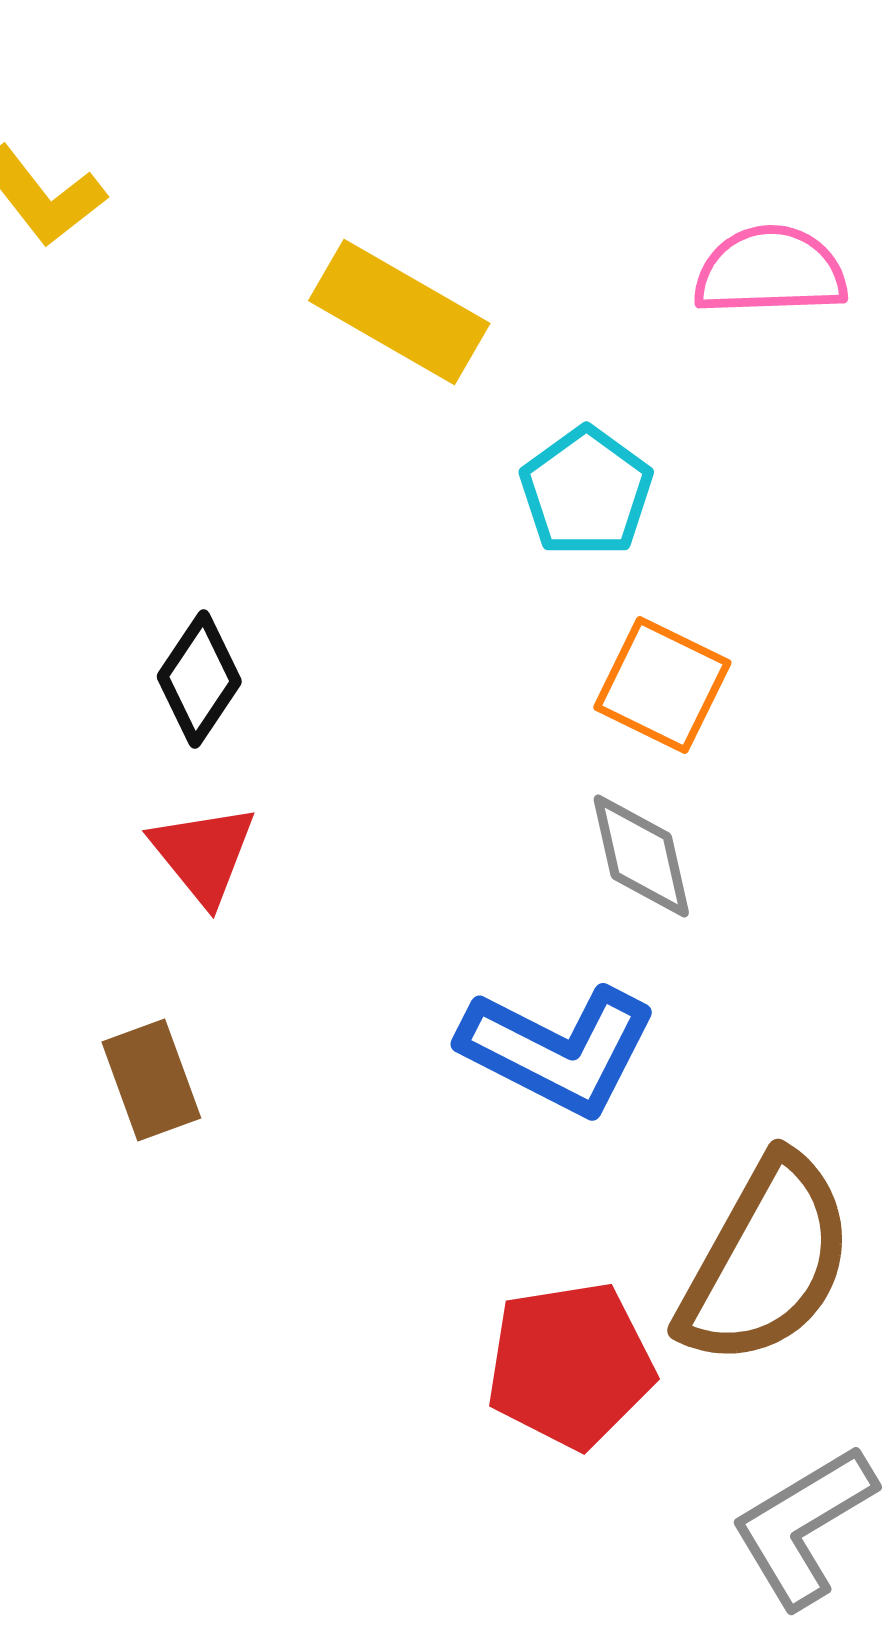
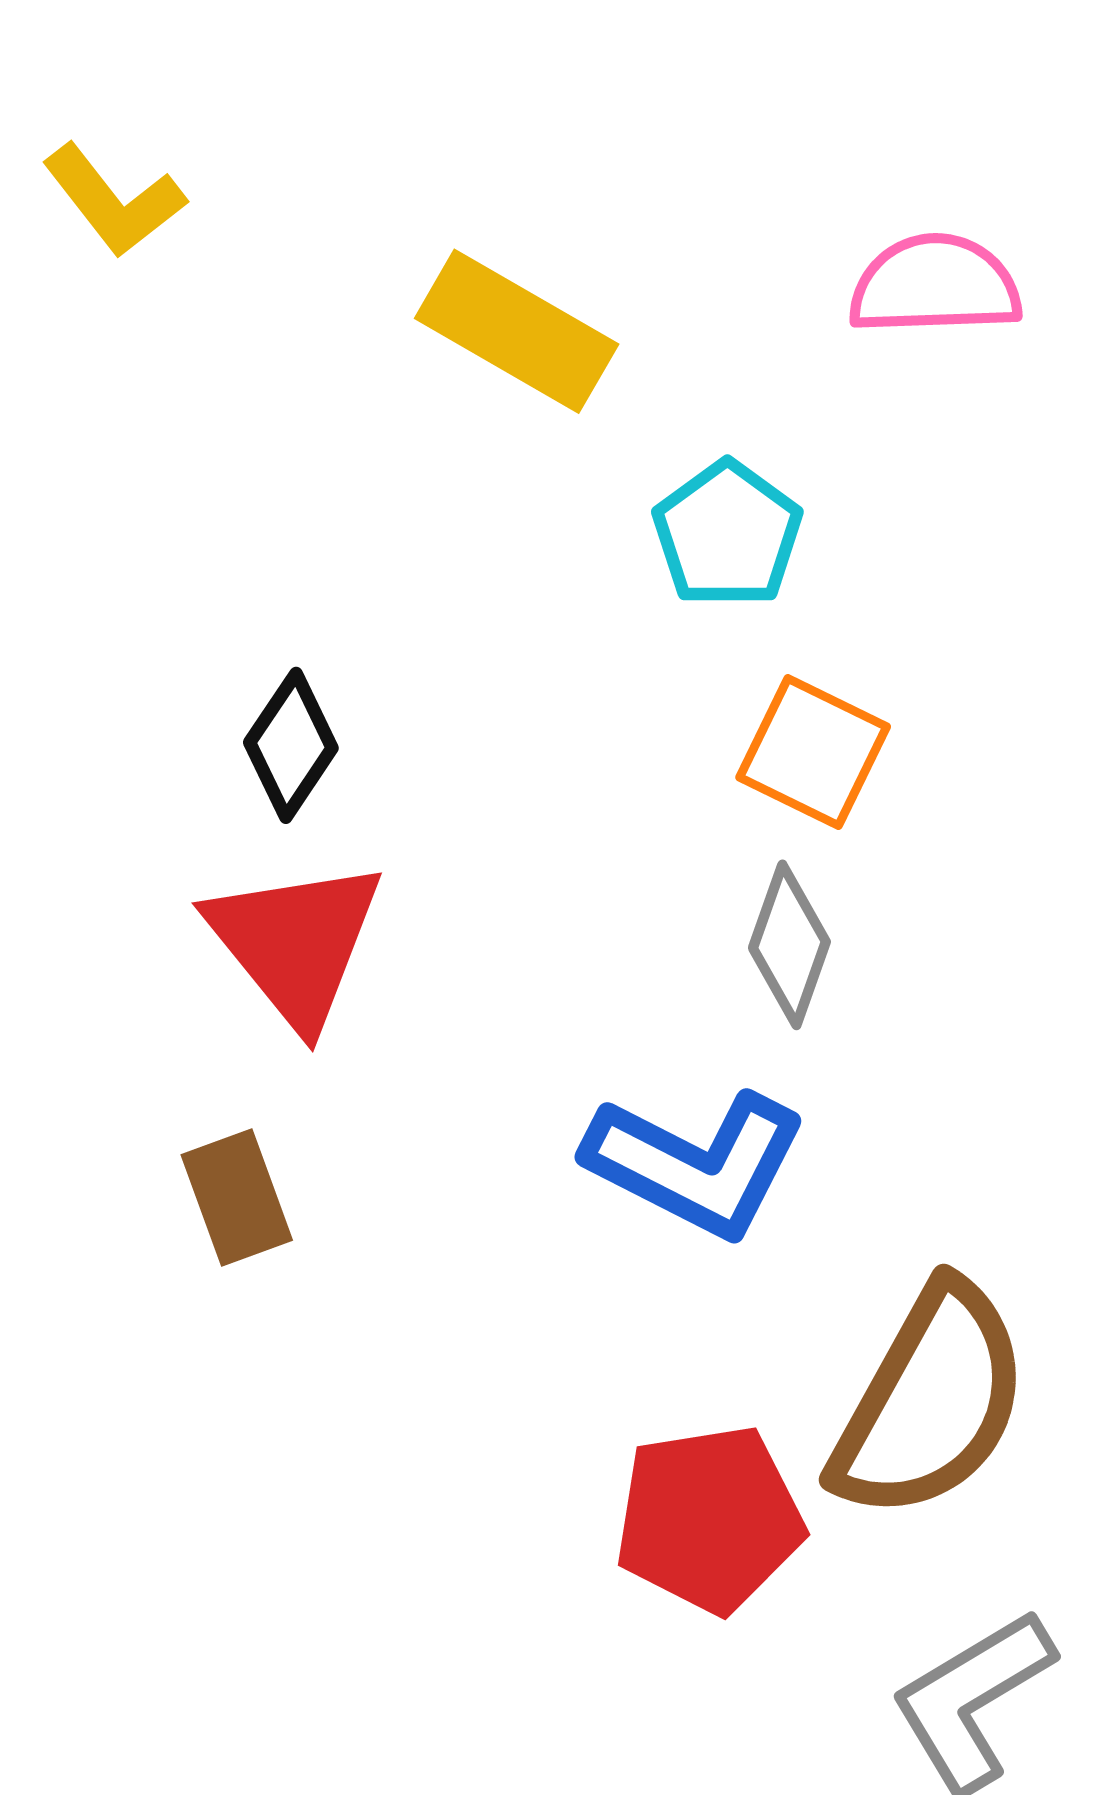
red triangle: (203, 854) -> (295, 943), size x1.5
gray diamond: (641, 856) -> (789, 945), turned 32

